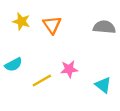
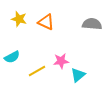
orange triangle: (52, 25) -> (46, 22), turned -30
cyan triangle: (103, 85) -> (78, 75), moved, turned 42

